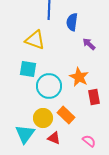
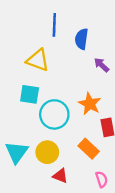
orange rectangle: (66, 115) -> (89, 149), moved
cyan triangle: (25, 134) -> (17, 152), moved
pink semicircle: (89, 141) -> (102, 179), turned 32

